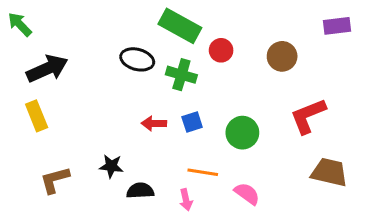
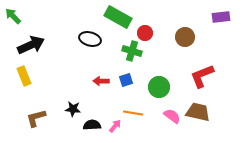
green cross: (181, 75) -> (132, 51), moved
brown trapezoid: (329, 172) -> (198, 112), moved
pink semicircle: (247, 194) -> (172, 116), moved
pink arrow: (186, 200) -> (115, 126), moved, turned -128

